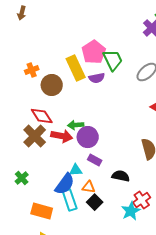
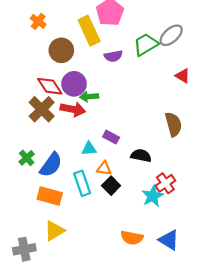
green trapezoid: (113, 60) -> (146, 45), moved, turned -95
orange cross: (32, 70) -> (38, 21), moved, turned -32
purple semicircle: (97, 78) -> (113, 56), moved
purple circle: (88, 137) -> (74, 84), moved
blue semicircle: (65, 184) -> (51, 165), moved

